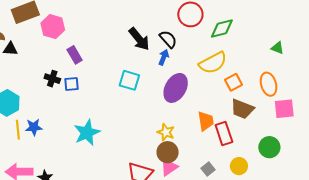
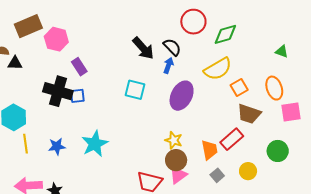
black cross: (52, 79) -> (58, 91), size x1.8
orange trapezoid: (206, 121) -> (209, 150), moved
blue star: (34, 127) -> (57, 146), moved
red rectangle: (224, 134) -> (232, 139), turned 70

